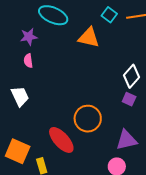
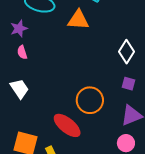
purple square: (129, 99) -> (128, 84), moved

